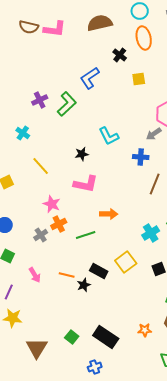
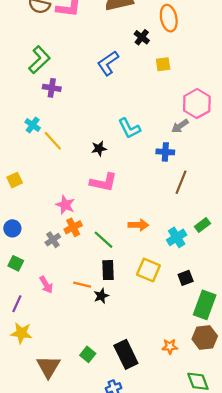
purple cross: (40, 100) -> (52, 88), turned 35
green L-shape: (67, 104) -> (39, 60), moved
yellow line: (41, 166) -> (53, 141), moved
orange arrow: (109, 214) -> (138, 225), moved
green line: (86, 235) -> (103, 240), turned 60
yellow square: (126, 262) -> (148, 270), turned -30
black rectangle: (99, 271) -> (108, 270), moved, turned 60
black rectangle: (106, 337) -> (126, 354), turned 30

